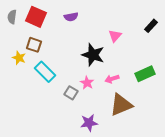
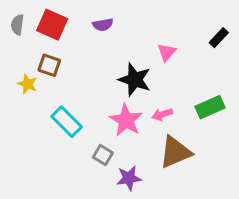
cyan rectangle: (45, 72) -> (67, 122), moved
pink star: (87, 83) -> (126, 120), size x1.6
gray square: (71, 93) -> (103, 155), moved

